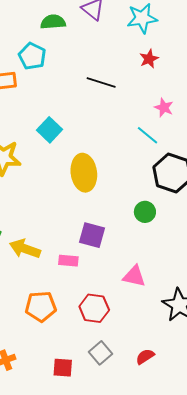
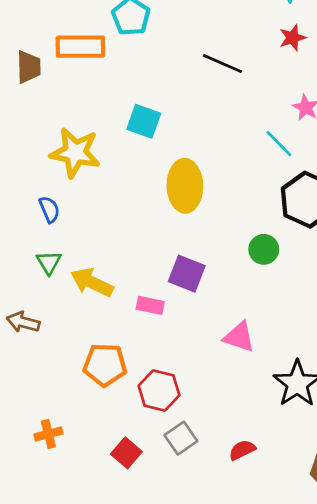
cyan square: (50, 130) -> (144, 121), turned -30
red hexagon: (94, 308) -> (159, 391), moved
red square: (63, 368) -> (126, 453), turned 30

